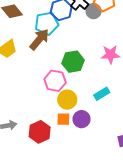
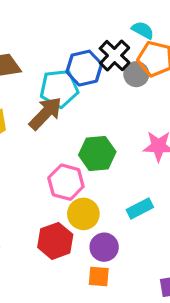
orange square: (63, 119) -> (99, 277), moved
red hexagon: (40, 132) -> (55, 241), moved

